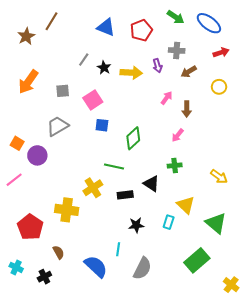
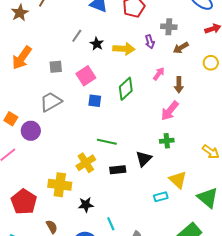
pink arrow: (178, 135) -> (170, 111), size x1.5
green diamond: (133, 138) -> (126, 89), moved
black triangle: (151, 184) -> (144, 159), turned 42
cyan rectangle: (169, 222) -> (161, 197), turned 56
black star: (136, 225) -> (86, 205), moved
cyan line: (118, 249) -> (111, 224), turned -32

